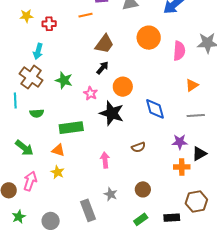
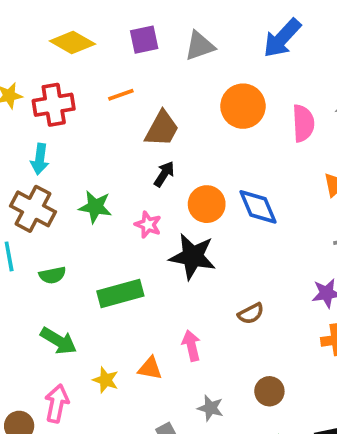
orange line: (85, 15) -> (121, 95), moved
red cross: (49, 24) -> (54, 105), size x1.5
blue diamond: (155, 109) -> (258, 207), moved
green arrow: (24, 148) -> (59, 341), moved
orange triangle: (58, 150) -> (150, 368), moved

